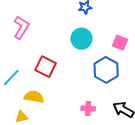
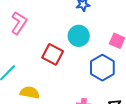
red square: (46, 67) -> (53, 54), moved

